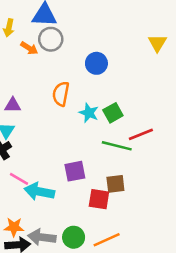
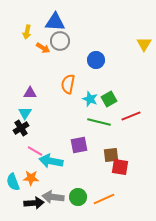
green line: (117, 146) -> (99, 122), moved
red square: (99, 199) -> (120, 167), moved
orange star: (14, 227) -> (31, 178), moved

